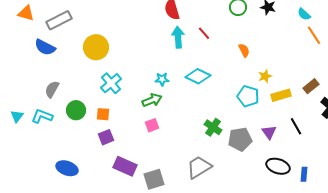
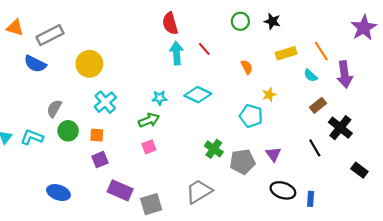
cyan semicircle: (304, 14) -> (311, 76), moved
gray semicircle: (52, 89) -> (54, 108), moved
yellow rectangle: (281, 95) -> (286, 53), moved
black line: (296, 126) -> (315, 148), moved

